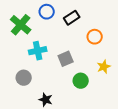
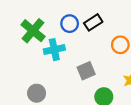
blue circle: (47, 12) -> (70, 24), moved
cyan cross: (38, 51) -> (54, 50), moved

